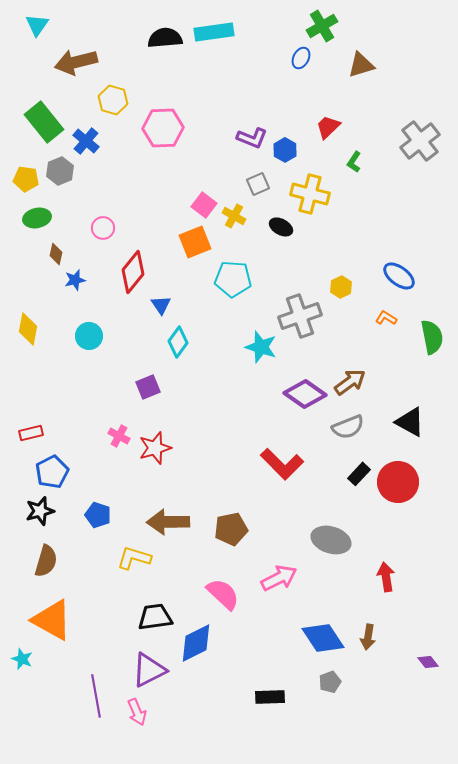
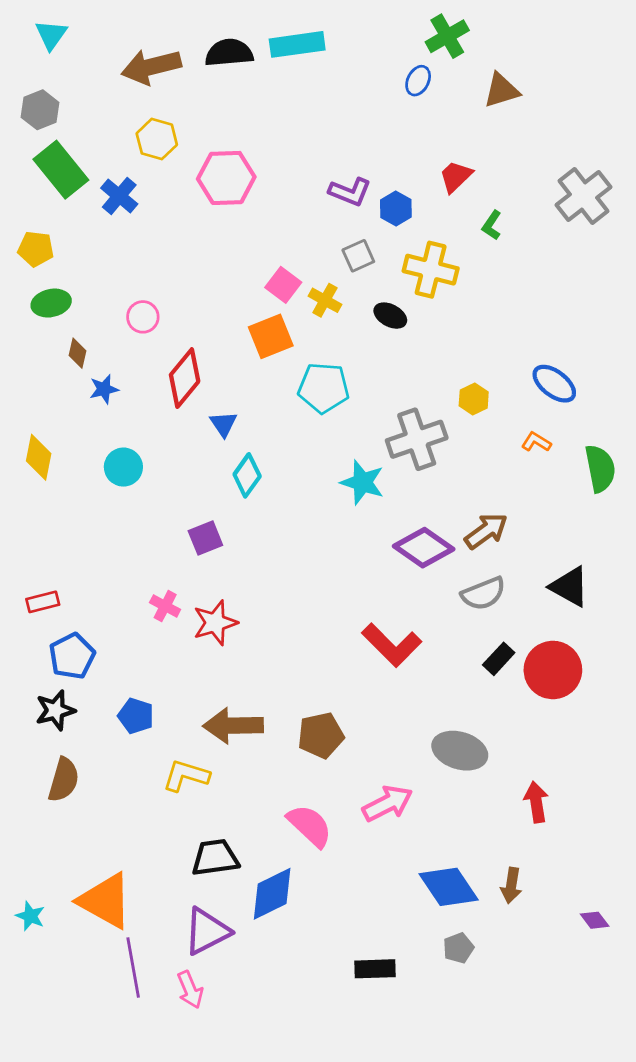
brown arrow: (76, 62) -> (151, 67), moved
gray hexagon: (60, 171) -> (40, 110), moved
orange triangle: (52, 620) -> (105, 901), moved

